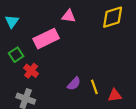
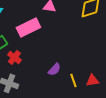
yellow line: (94, 87) -> (73, 80), moved

